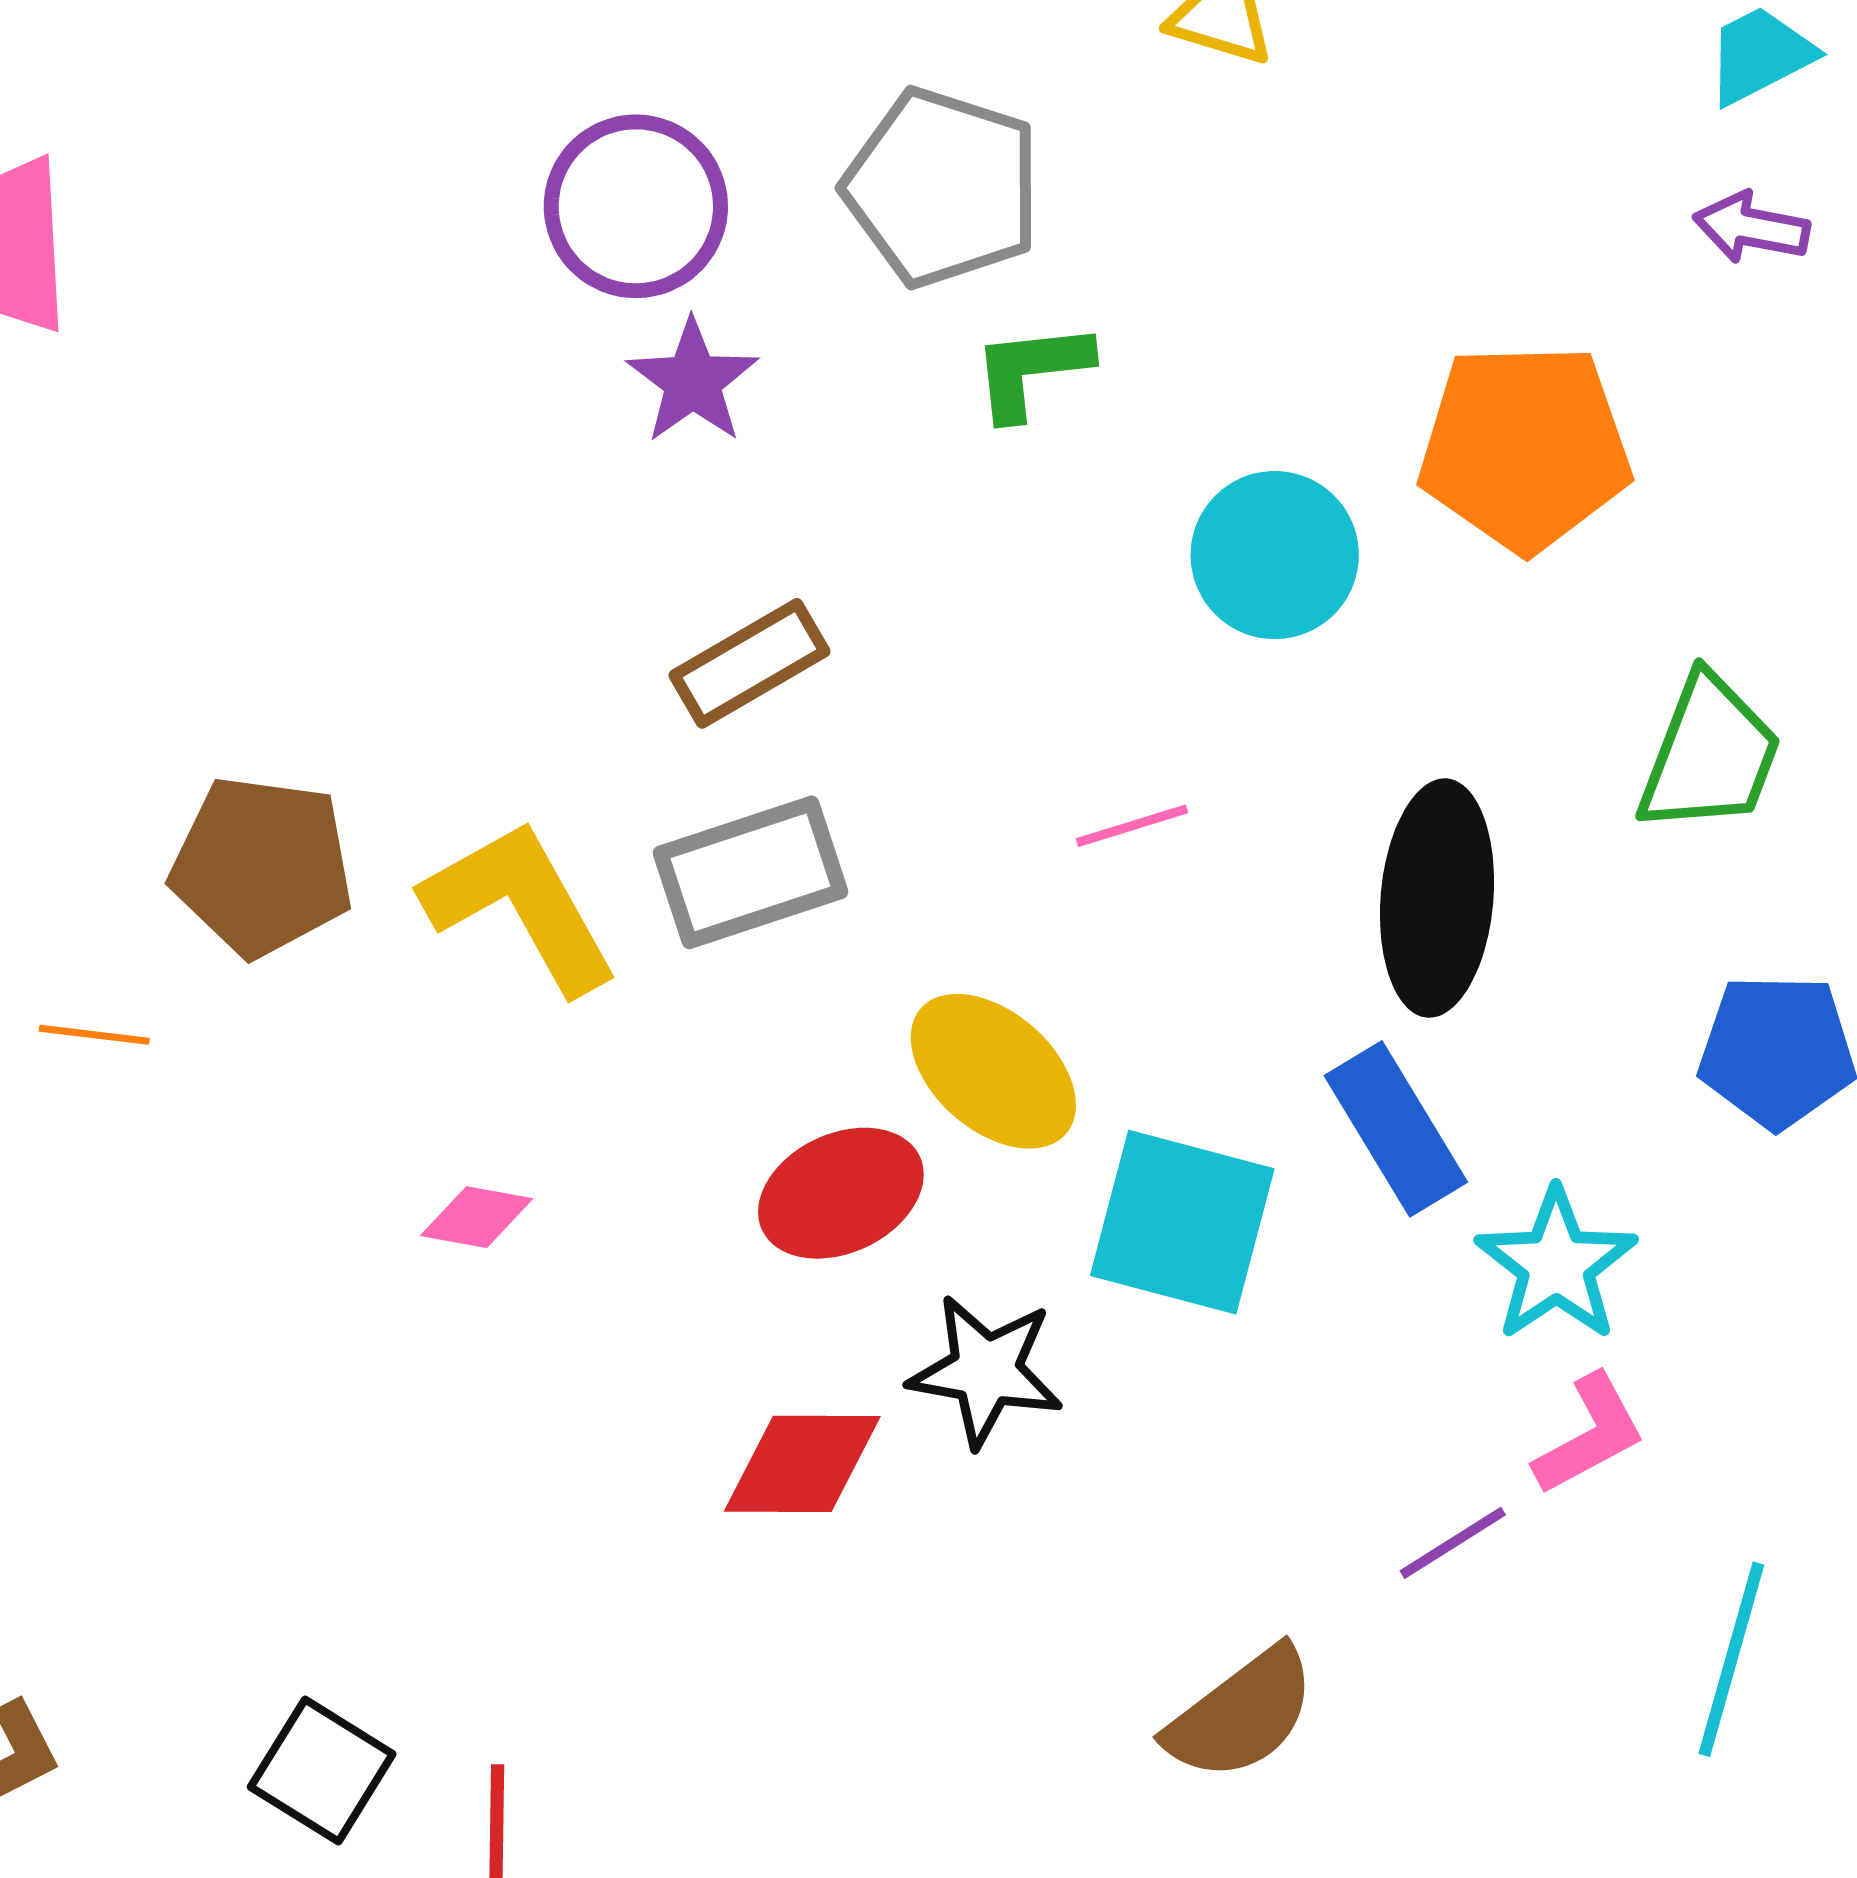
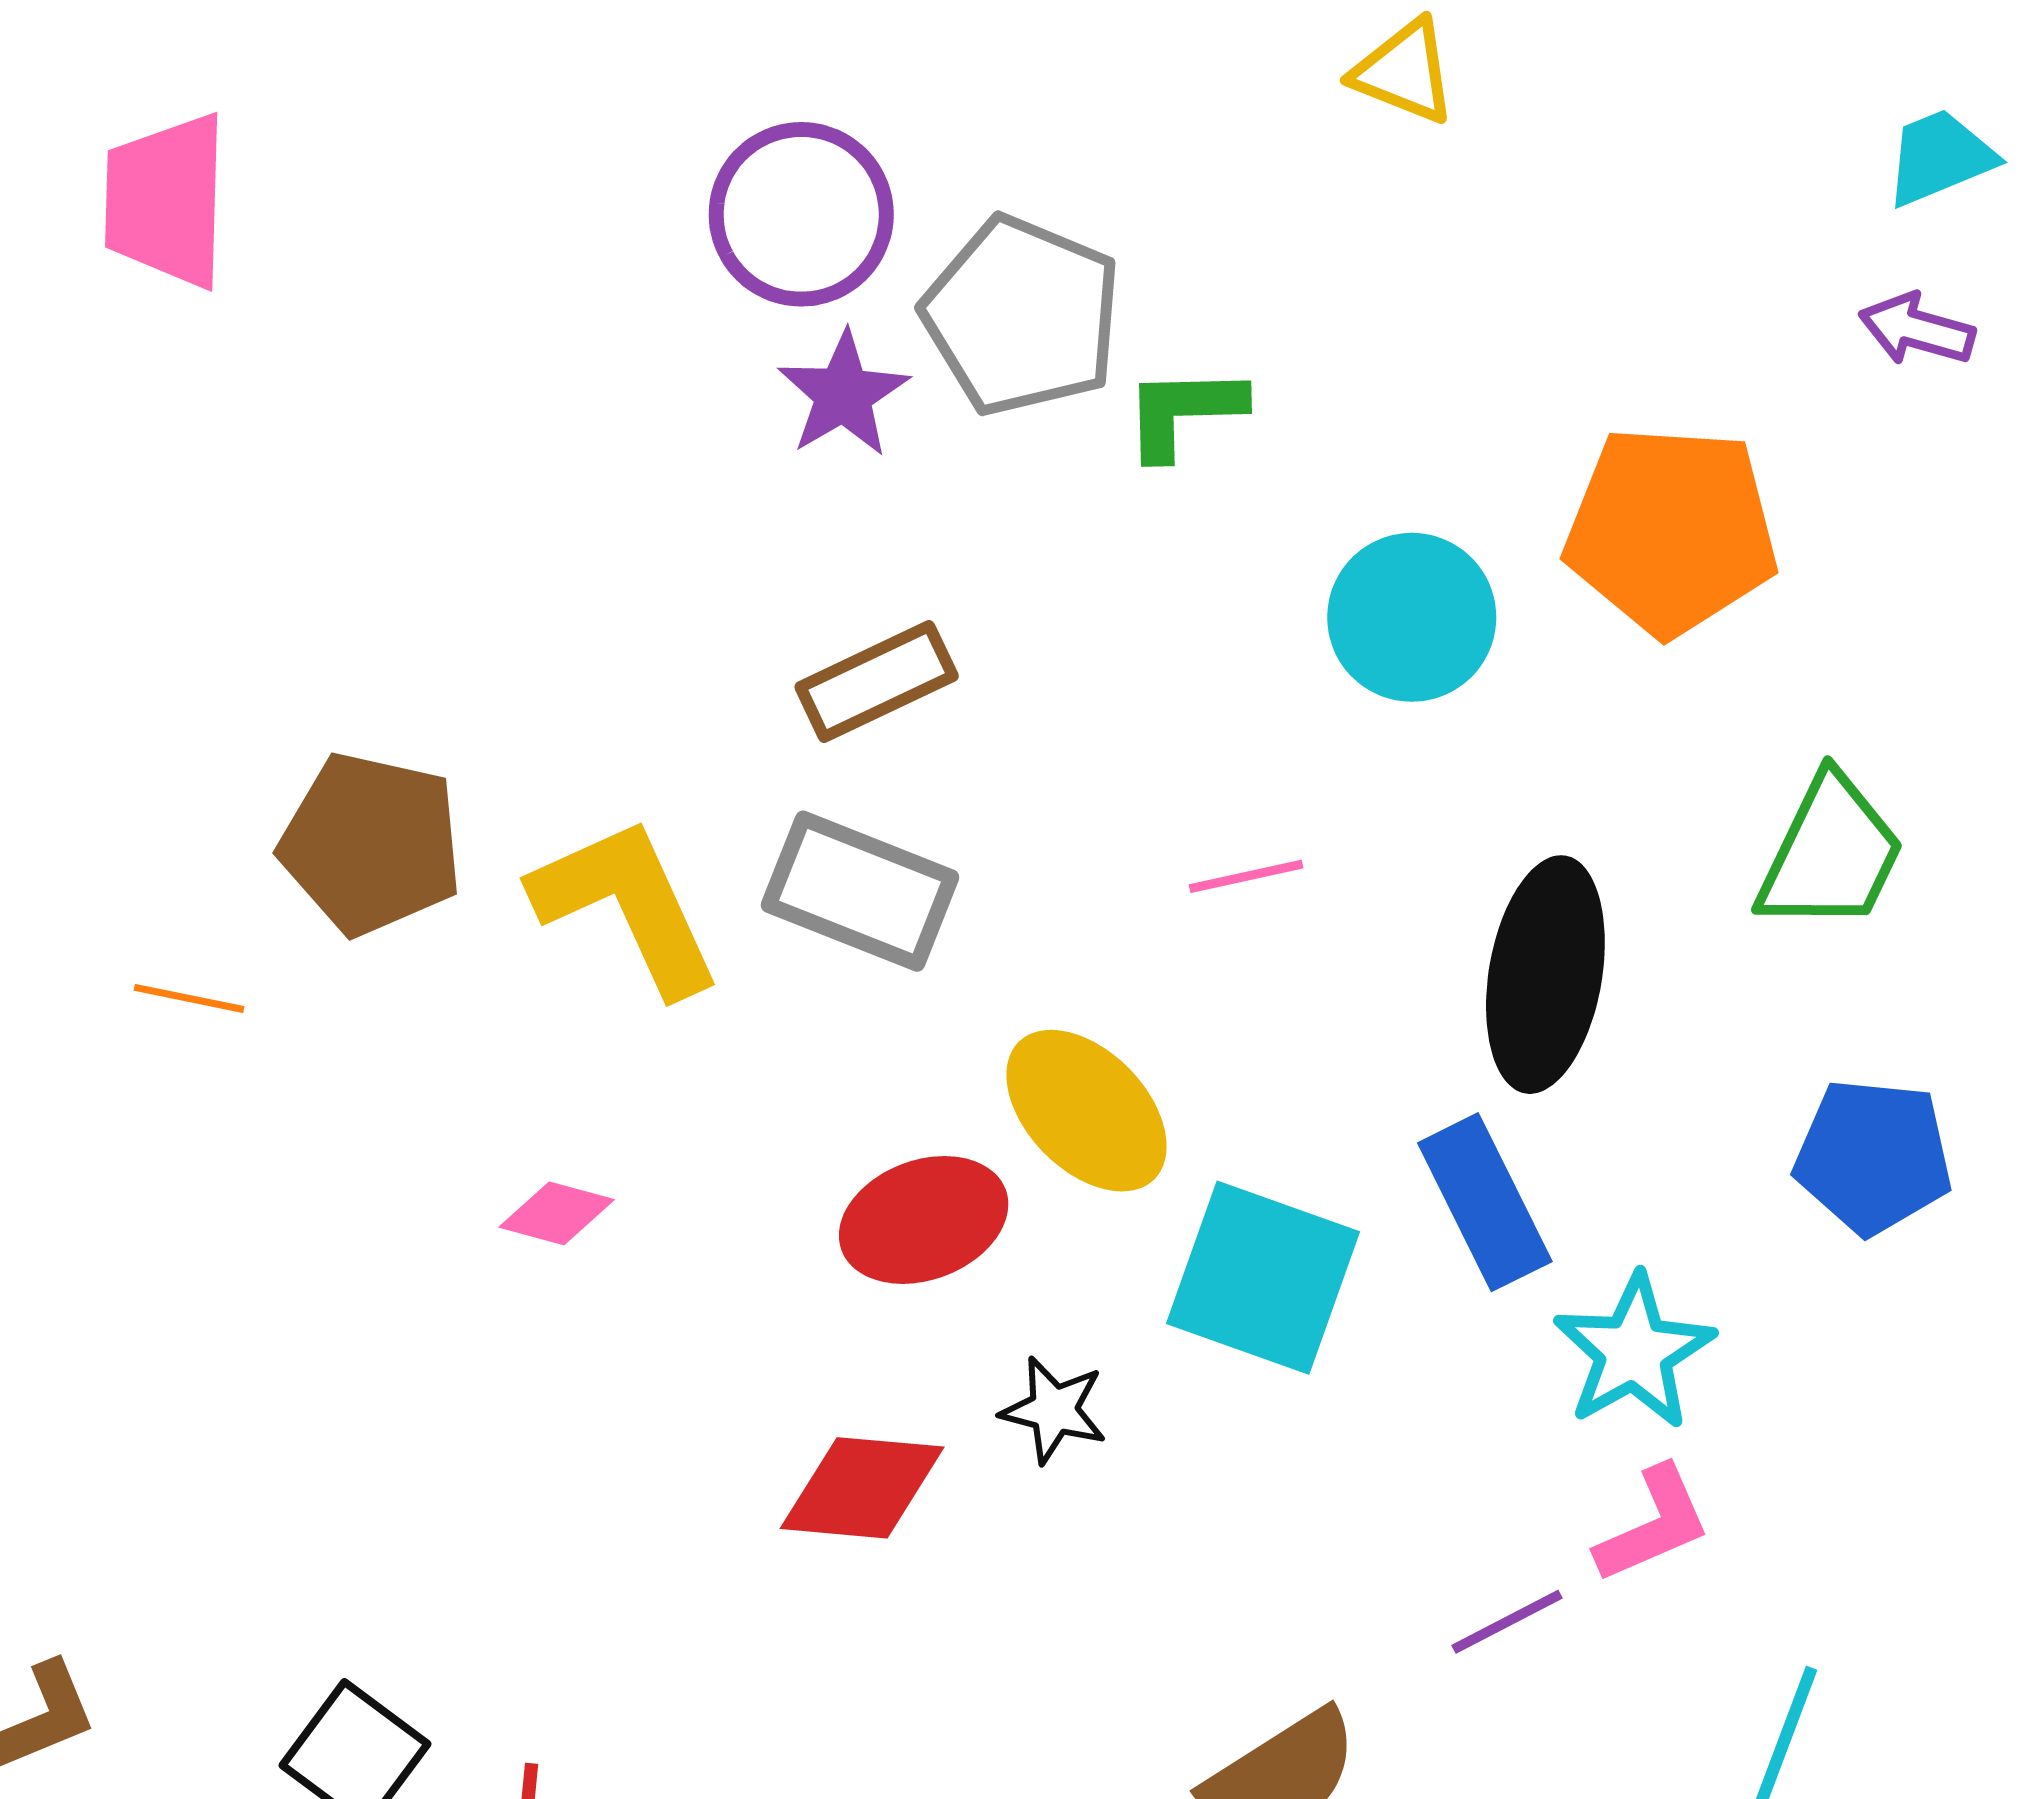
gray pentagon: (942, 188) -> (1022, 316), moved
gray rectangle: (751, 872) -> (860, 891), turned 35
black star: (986, 1371) -> (1054, 1410), size x0.7

